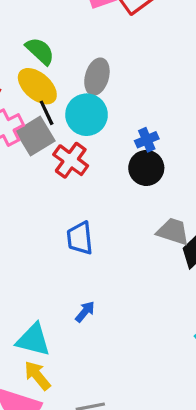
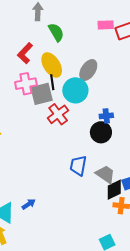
green semicircle: (40, 51) -> (56, 32), moved
blue trapezoid: (80, 238) -> (78, 166), moved
blue arrow: (85, 312) -> (29, 204), moved

